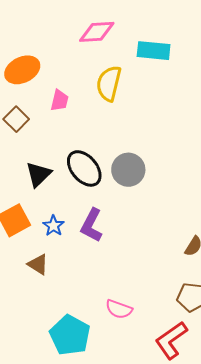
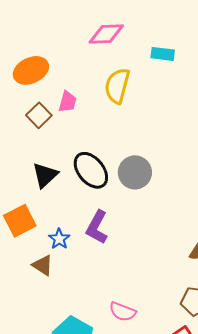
cyan rectangle: (154, 51) -> (163, 54), size x0.7
brown square: (16, 119) -> (39, 115), moved
blue star: (54, 226) -> (59, 239), moved

